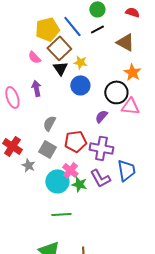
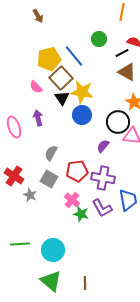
black line: (97, 29) -> (122, 53), moved
yellow star: (80, 62) -> (82, 92), size x1.6
cyan circle: (57, 181) -> (53, 250), moved
green line: (61, 214) -> (20, 244), moved

